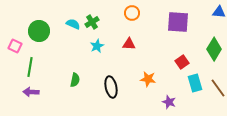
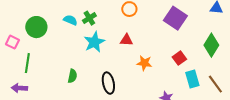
purple square: (178, 22) -> (175, 18), turned 30
cyan star: (97, 46) -> (94, 42), size x1.5
orange star: (148, 79) -> (144, 63), moved
purple arrow: (31, 92) -> (19, 88), moved

